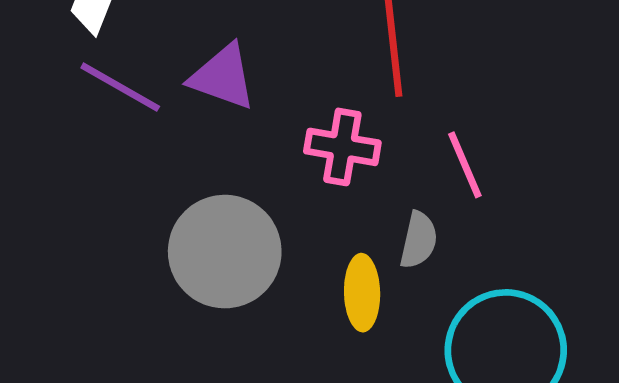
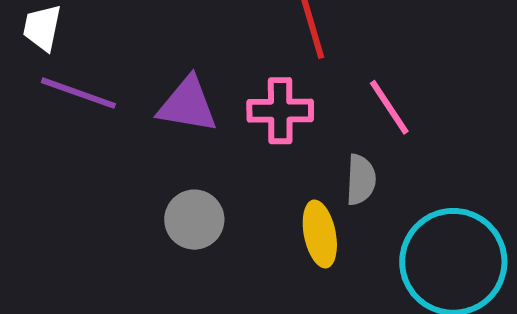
purple triangle: (223, 77) -> (188, 105), moved
gray circle: (225, 252) -> (194, 220), size x0.6

